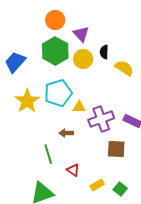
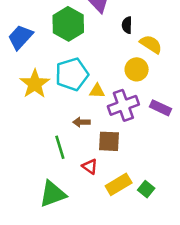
yellow circle: (83, 59) -> (137, 69), moved
brown square: (116, 149) -> (109, 141), moved
yellow rectangle: (97, 185) -> (119, 184), size x1.5

